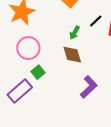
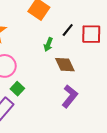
brown diamond: (72, 55) -> (65, 65), moved

